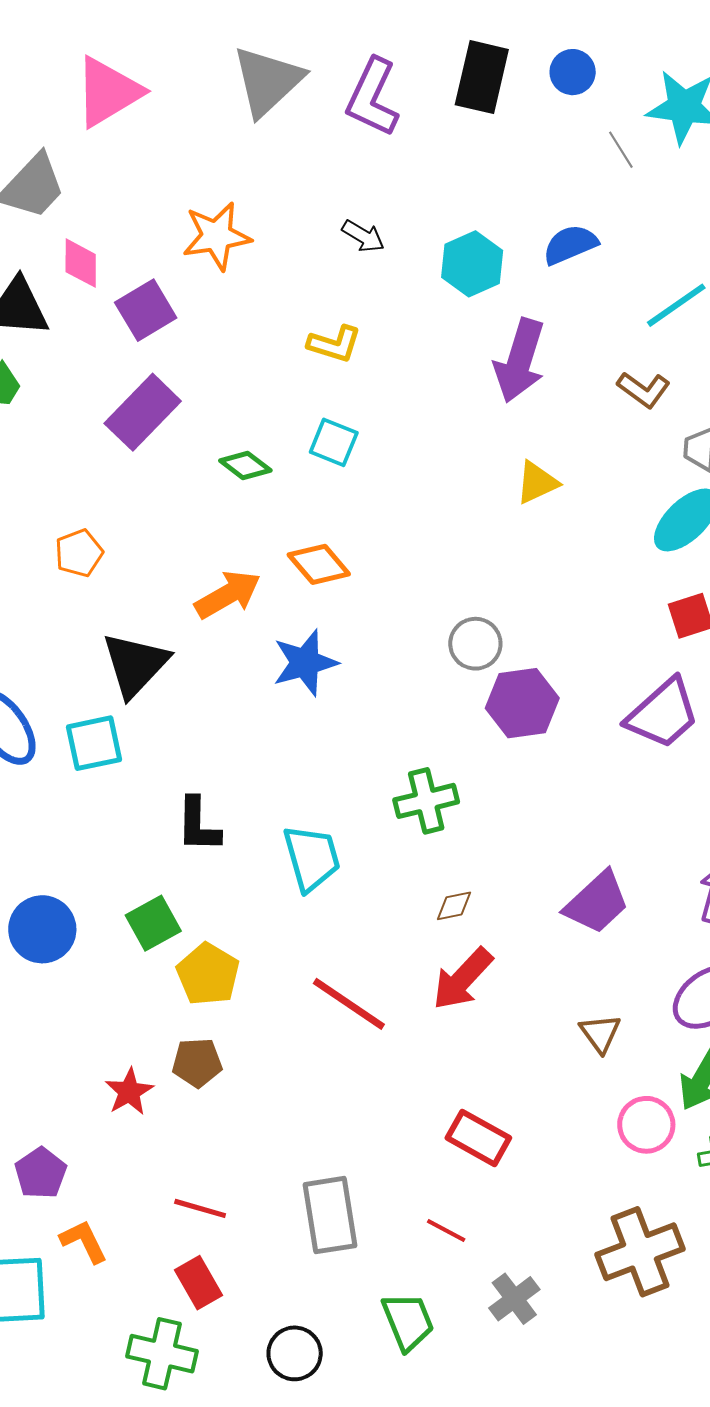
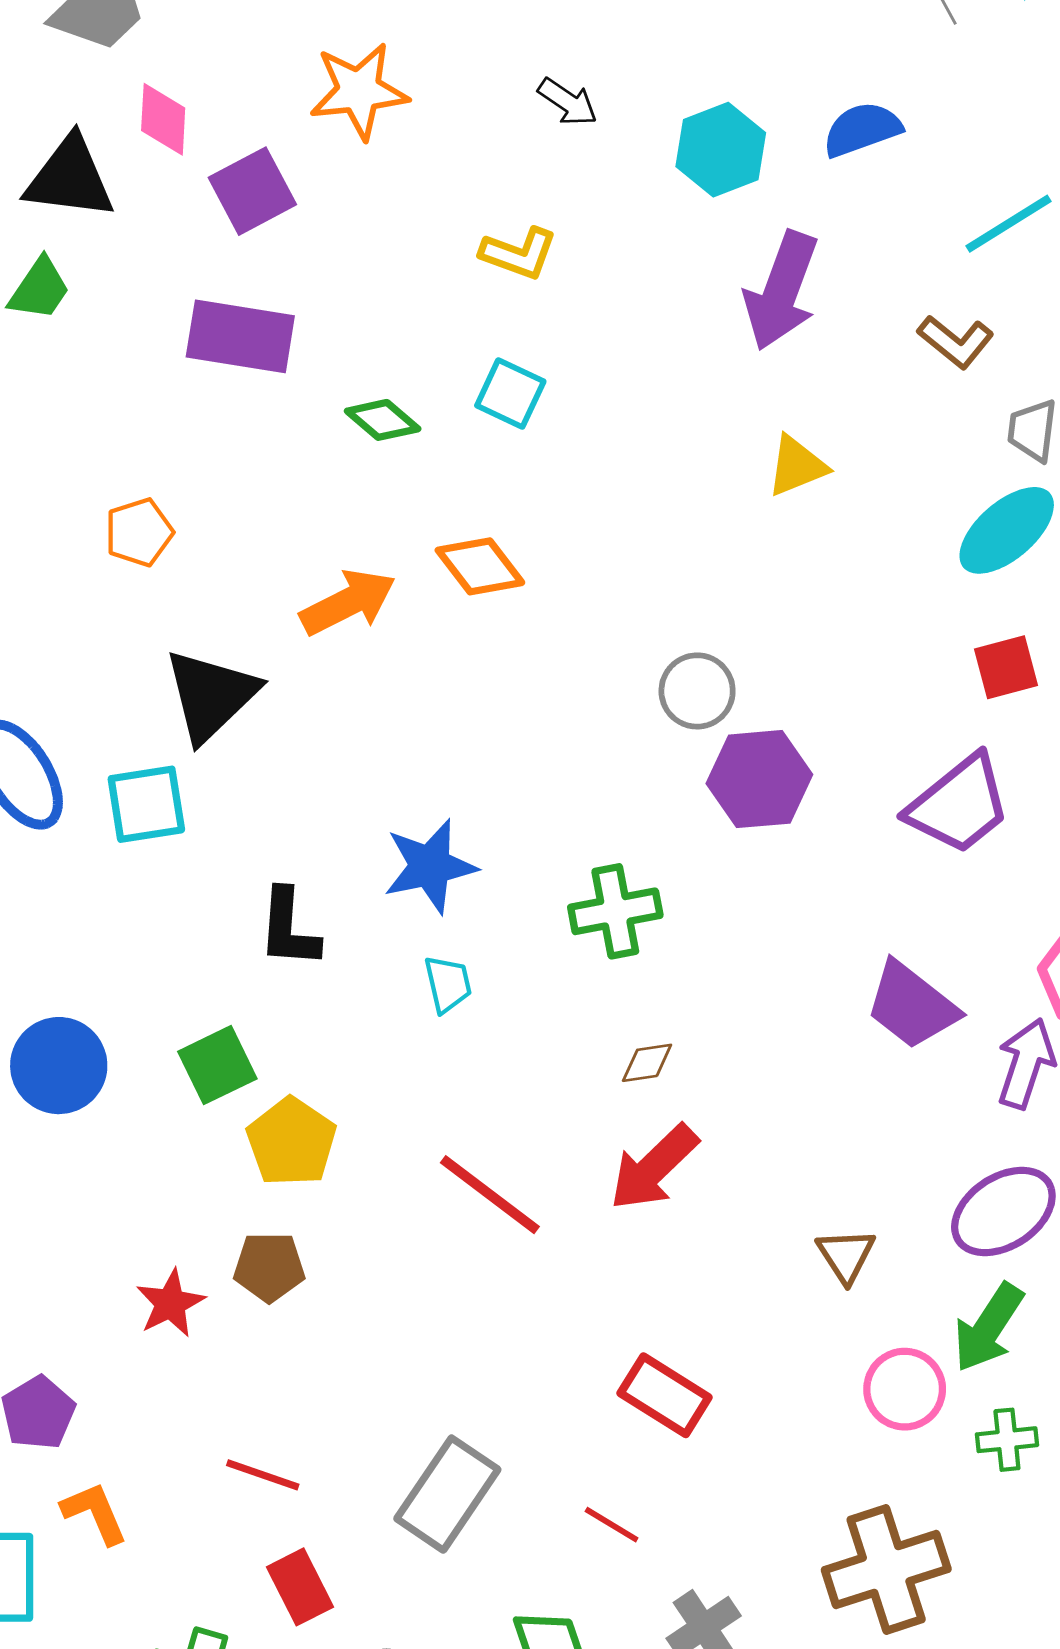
purple rectangle: (143, 412) -> (240, 336), turned 52
blue star: (305, 663) -> (430, 866), moved
cyan trapezoid: (312, 858) -> (448, 984), size x0.6
purple trapezoid: (597, 903) -> (912, 1005), moved, turned 78
gray rectangle: (330, 1215) -> (447, 1494), turned 40
red rectangle: (198, 1283) -> (300, 1587), moved

